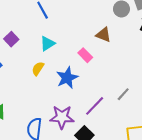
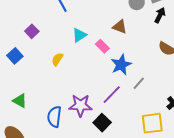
cyan triangle: (47, 44) -> (79, 35), moved
blue star: (67, 78) -> (121, 65), moved

